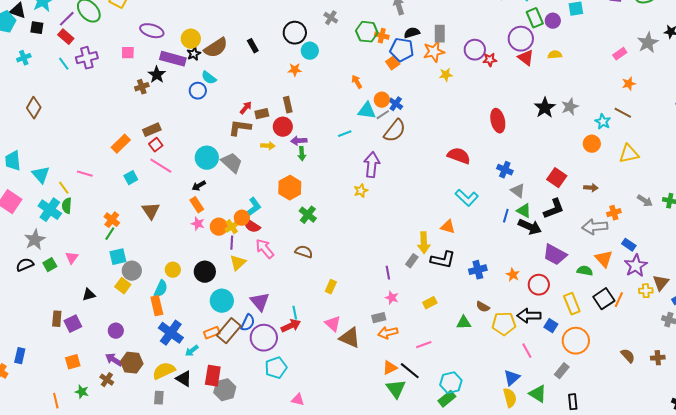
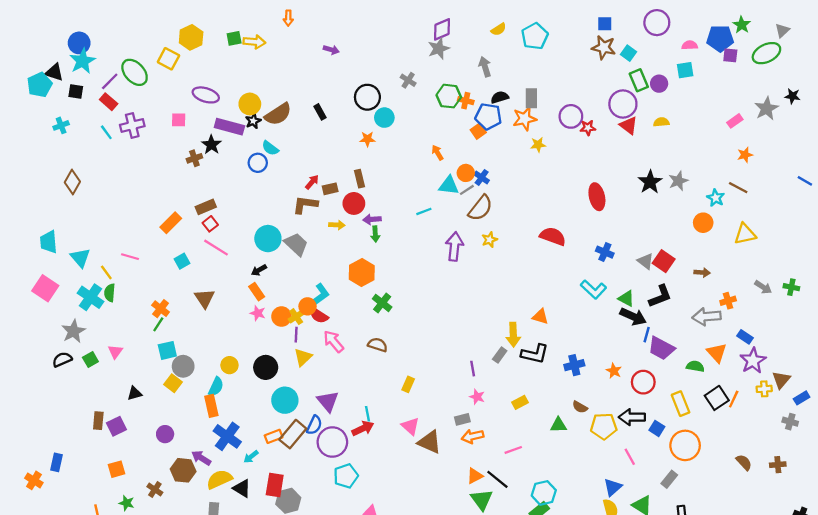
yellow star: (361, 191) -> (490, 240), moved
gray triangle: (518, 191) -> (646, 261), moved
cyan L-shape: (467, 198) -> (594, 289), moved
blue line: (506, 216) -> (647, 335), moved
purple arrow: (114, 360) -> (201, 458), moved

